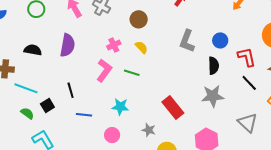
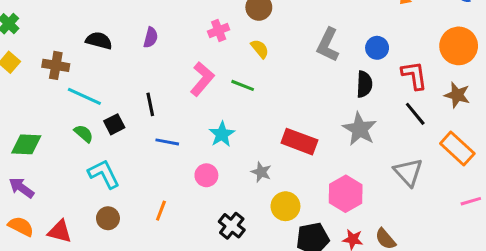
purple semicircle: (67, 45) -> (151, 37), size x0.6
pink cross: (114, 45) -> (219, 30), moved
gray star: (213, 96) -> (360, 129), turned 30
cyan star: (120, 107) -> (222, 134), turned 30
red rectangle: (173, 108) -> (299, 142), turned -35

